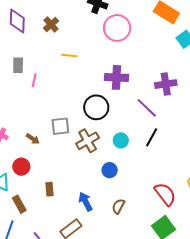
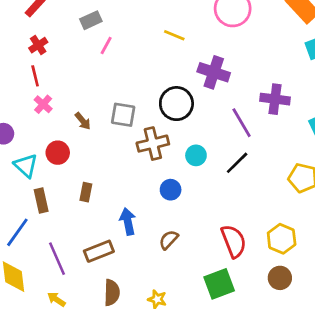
yellow line: (69, 55) -> (174, 35), moved
gray rectangle: (18, 65) -> (91, 20), turned 49

